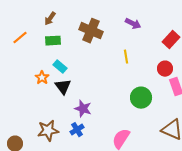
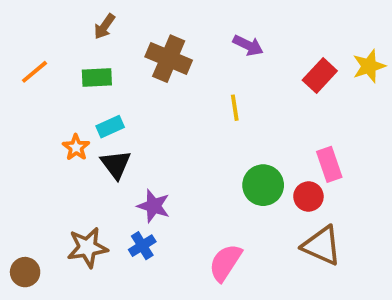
brown arrow: (50, 19) -> (104, 26), moved
cyan rectangle: (60, 67) -> (110, 127), turned -64
red circle: (165, 69) -> (308, 196), moved

